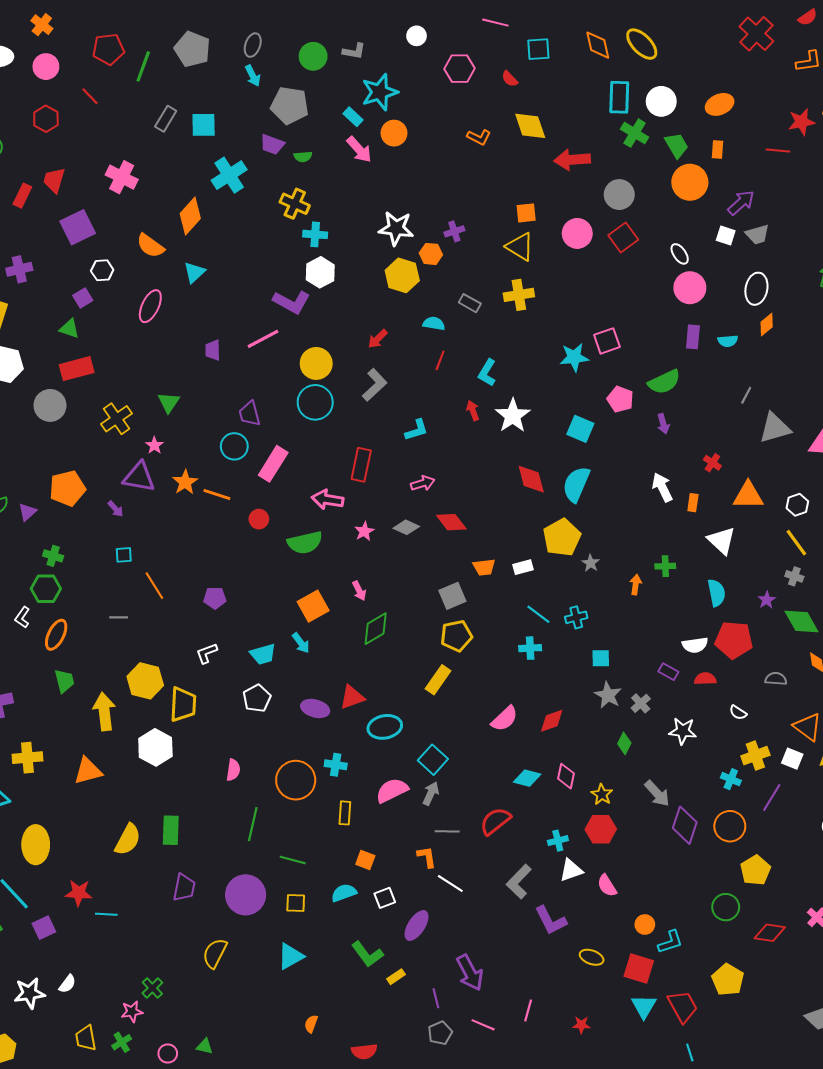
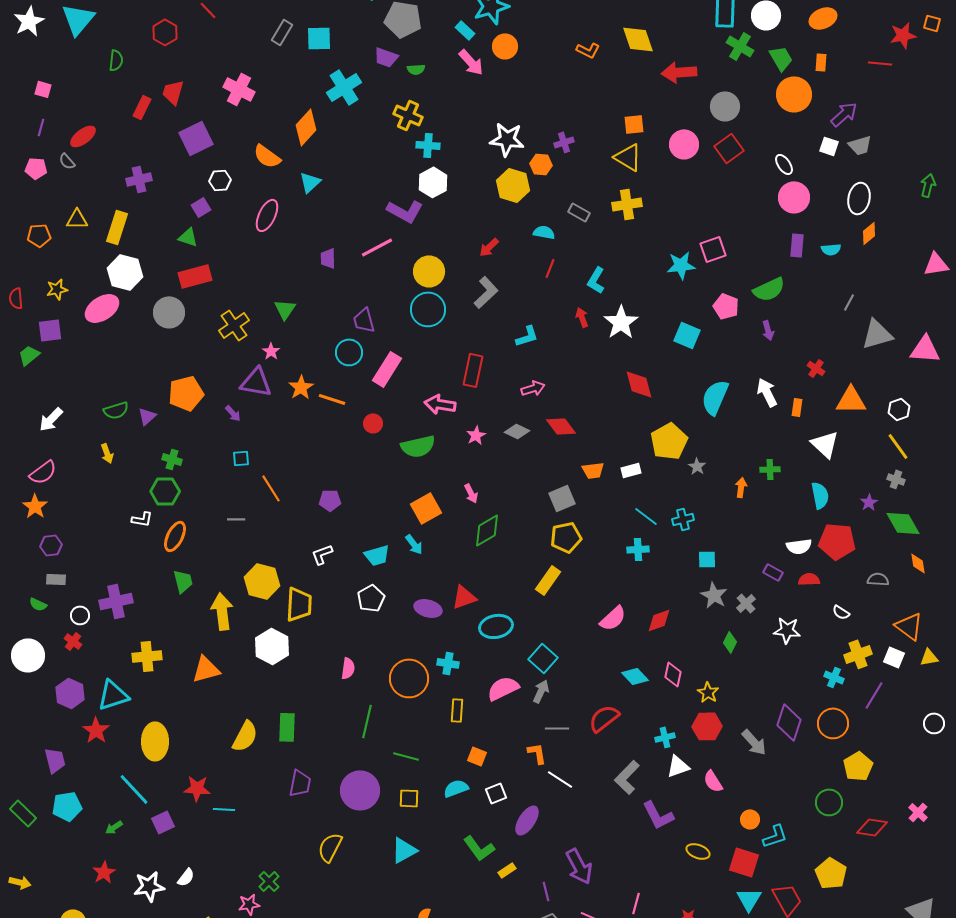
cyan semicircle: (576, 484) -> (715, 397), moved
white L-shape: (22, 617) -> (142, 519), turned -115
cyan diamond: (527, 778) -> (635, 676), turned 32
gray arrow: (657, 793) -> (754, 742), moved

